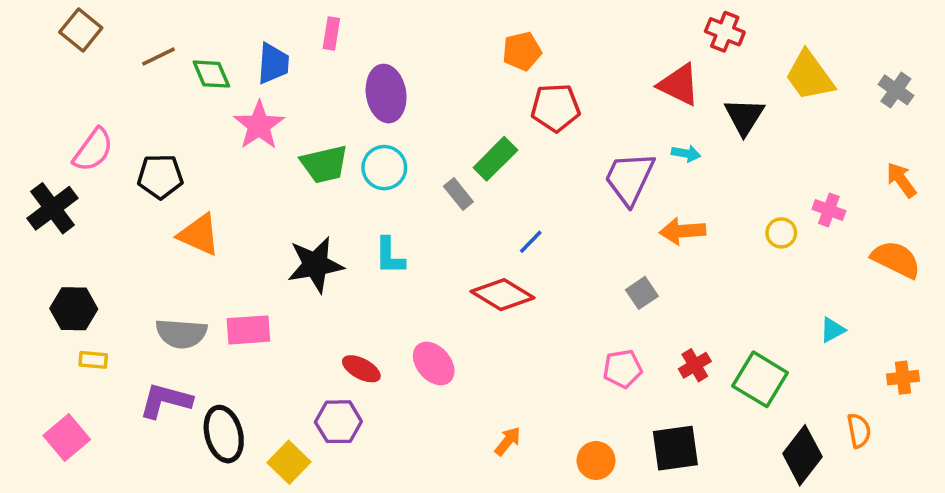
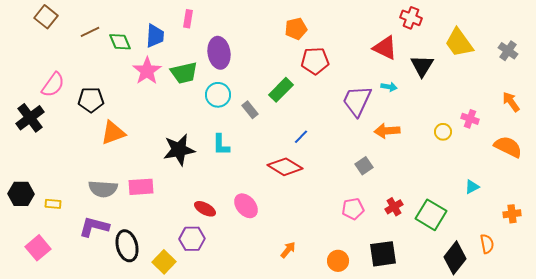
green trapezoid: (324, 164) -> (184, 73), moved
gray rectangle: (458, 194) -> (250, 110), moved
orange triangle: (199, 235) -> (113, 133), turned -44
black hexagon: (74, 309) -> (21, 194), moved

